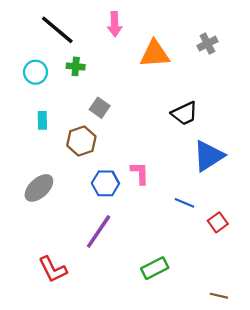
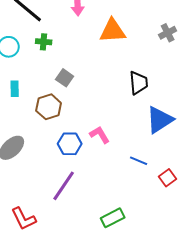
gray cross: (207, 44) -> (168, 33), moved
black trapezoid: (185, 113) -> (139, 83), turned -70
pink L-shape: (140, 173) -> (100, 135), turned -30

